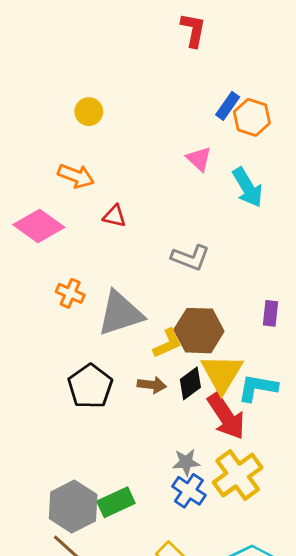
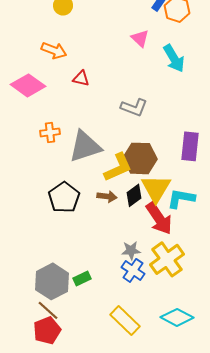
orange cross: (70, 293) -> (50, 132), turned -30
purple rectangle: (271, 313) -> (190, 146), size x1.6
yellow L-shape: (167, 343) -> (118, 167), size x1.4
green rectangle: (116, 502) -> (82, 278), size x0.7

